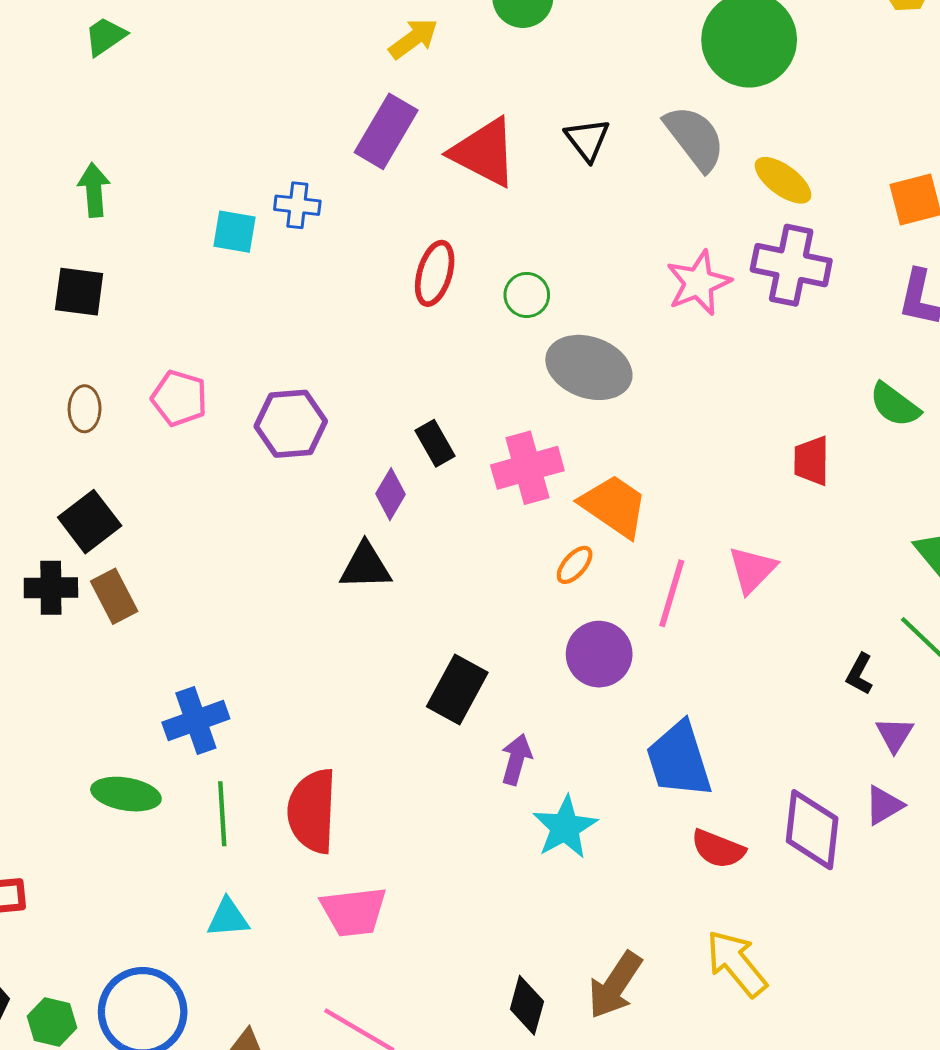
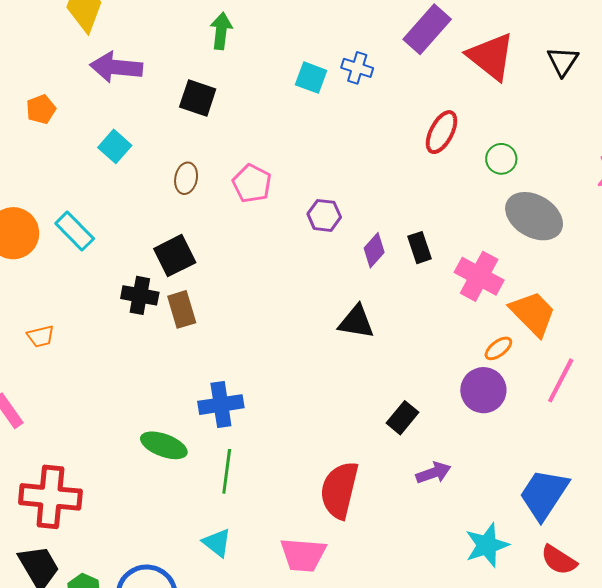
purple hexagon: (291, 424) -> (324, 215), size x0.7
pink cross: (527, 468) -> (479, 276), turned 33
purple diamond: (391, 494) -> (374, 250), moved
purple circle: (599, 654) -> (483, 390), moved
black rectangle: (457, 690) -> (402, 418), size x0.7
purple arrow: (516, 759) -> (433, 473), turned 44
blue trapezoid: (679, 760) -> (544, 494), turned 40
red semicircle: (312, 811) -> (339, 490), moved
cyan star: (565, 827) -> (487, 545), moved
cyan triangle: (228, 918) -> (217, 543), turned 32

